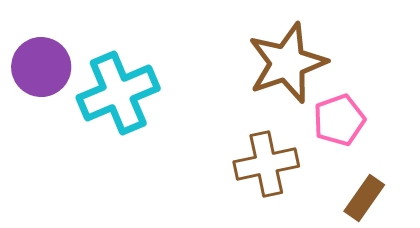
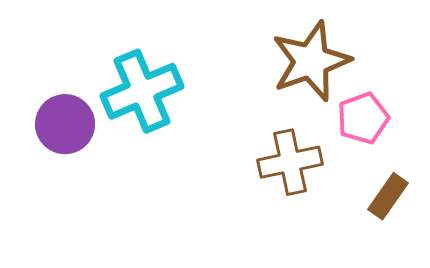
purple circle: (41, 67) -> (65, 124), moved

